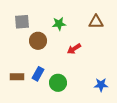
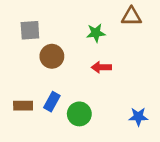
brown triangle: (96, 22) -> (131, 16), moved
green star: (59, 24) -> (96, 33), moved
red arrow: (74, 49) -> (101, 67), turned 32

